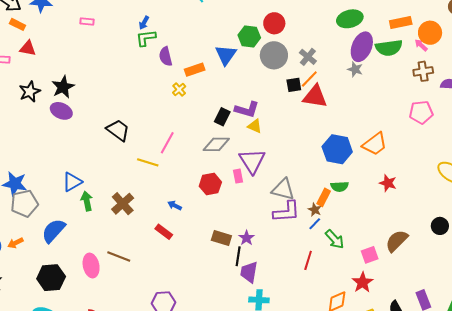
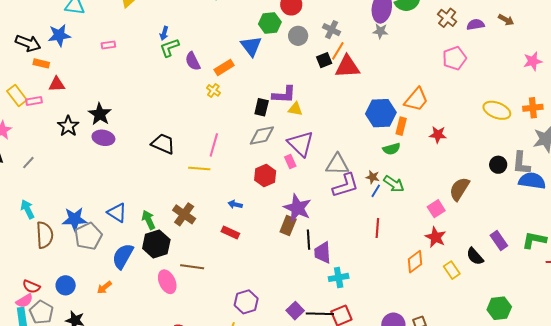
gray circle: (274, 55) -> (298, 36), size x0.7
brown cross: (423, 71) -> (447, 18), turned -30
blue triangle: (72, 182) -> (117, 213), moved, turned -45
orange rectangle: (324, 197) -> (401, 126), moved
brown rectangle: (221, 238) -> (288, 226), turned -72
purple star: (246, 238) -> (297, 208), moved, size x1.8
green arrow: (335, 239) -> (394, 184), moved
orange arrow: (16, 243) -> (104, 287), moved
black hexagon: (51, 278) -> (156, 244), moved

